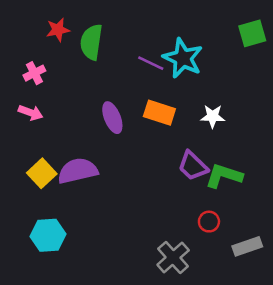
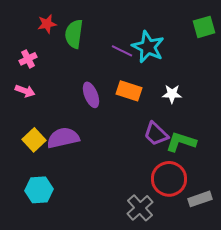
red circle: (209, 222) -> (169, 179), size x2.0

